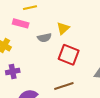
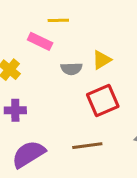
red square: (69, 55) -> (103, 101), turned 35

